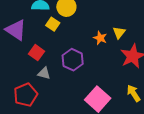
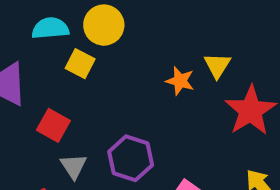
purple hexagon: (73, 60) -> (131, 158), moved
gray triangle: (44, 73) -> (74, 166), turned 48

